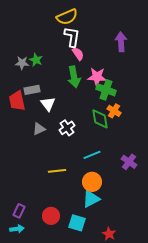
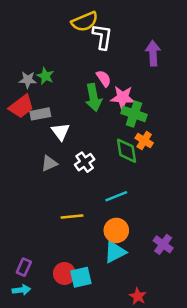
white L-shape: (72, 37) -> (102, 37), moved
pink semicircle: (78, 54) -> (104, 78), moved
red trapezoid: (17, 101) -> (21, 106), moved, turned -115
purple cross: (129, 162) -> (163, 244), moved
cyan square: (77, 223) -> (81, 277), moved, turned -30

